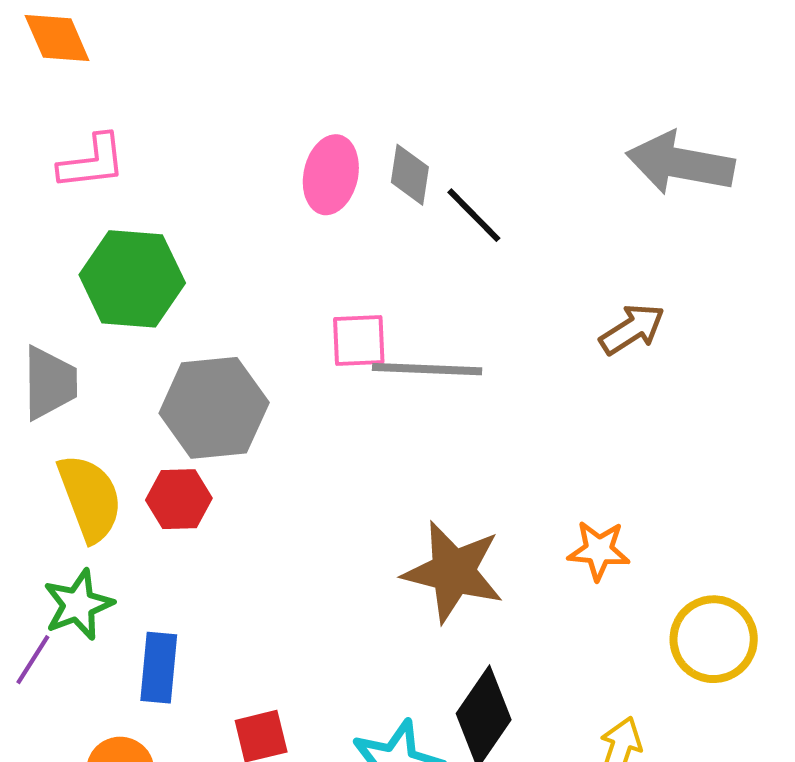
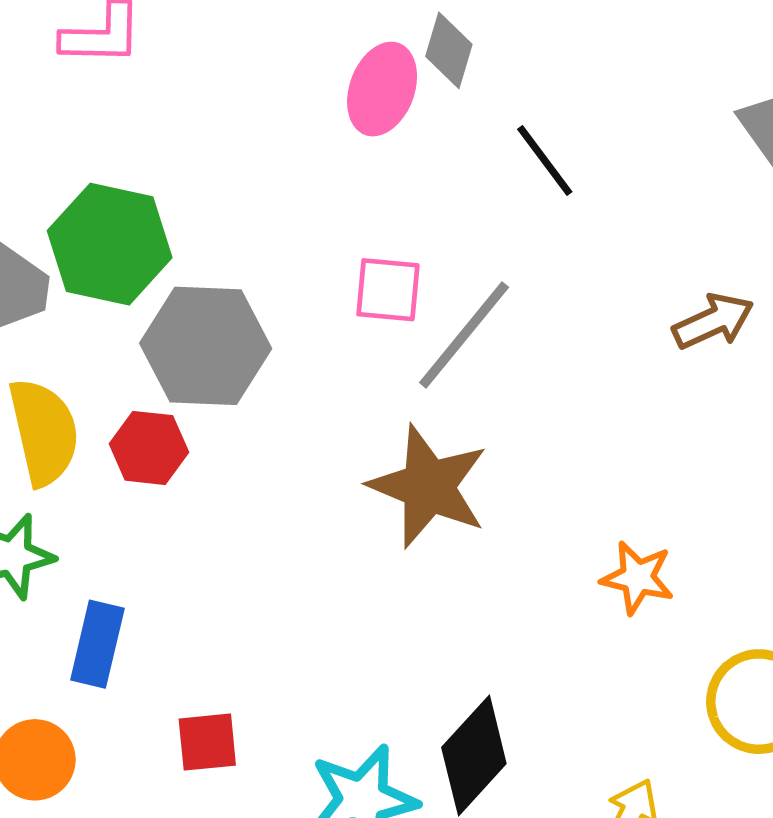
gray diamond: (410, 175) -> (449, 50), moved
green hexagon: (132, 279) -> (110, 244), moved
gray line: (427, 369) -> (464, 335), turned -61
brown star: (453, 572) -> (428, 486), moved

